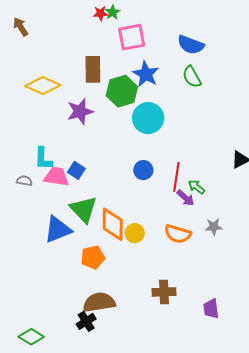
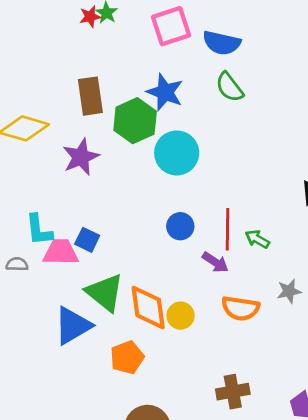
pink square: (132, 37) -> (171, 26), moved
purple arrow: (185, 198) -> (215, 262), moved

